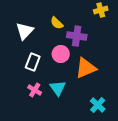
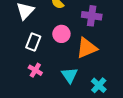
purple cross: (77, 36) -> (92, 16), moved
cyan triangle: (58, 88) -> (70, 75), moved

